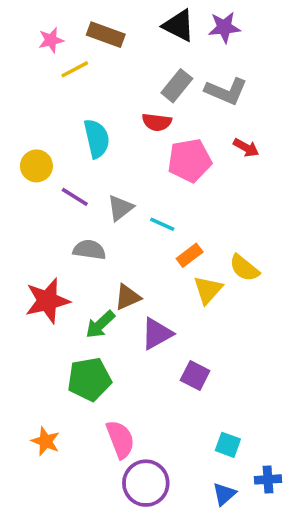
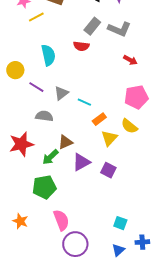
pink pentagon: (190, 160) -> (136, 97), moved
purple square: (195, 376) -> (108, 170), moved

